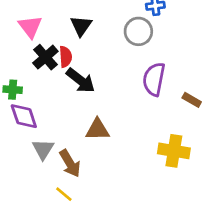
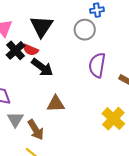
black triangle: (81, 26) -> (42, 26), size x1.4
red semicircle: (65, 57) -> (31, 50), turned 119
yellow cross: (174, 151) -> (113, 119), turned 35

